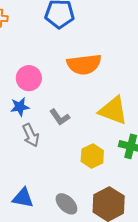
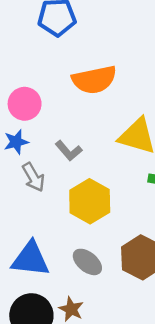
yellow hexagon: (92, 156) -> (90, 201), moved, size x1.4
blue triangle: (23, 198) -> (31, 259), size x1.4

